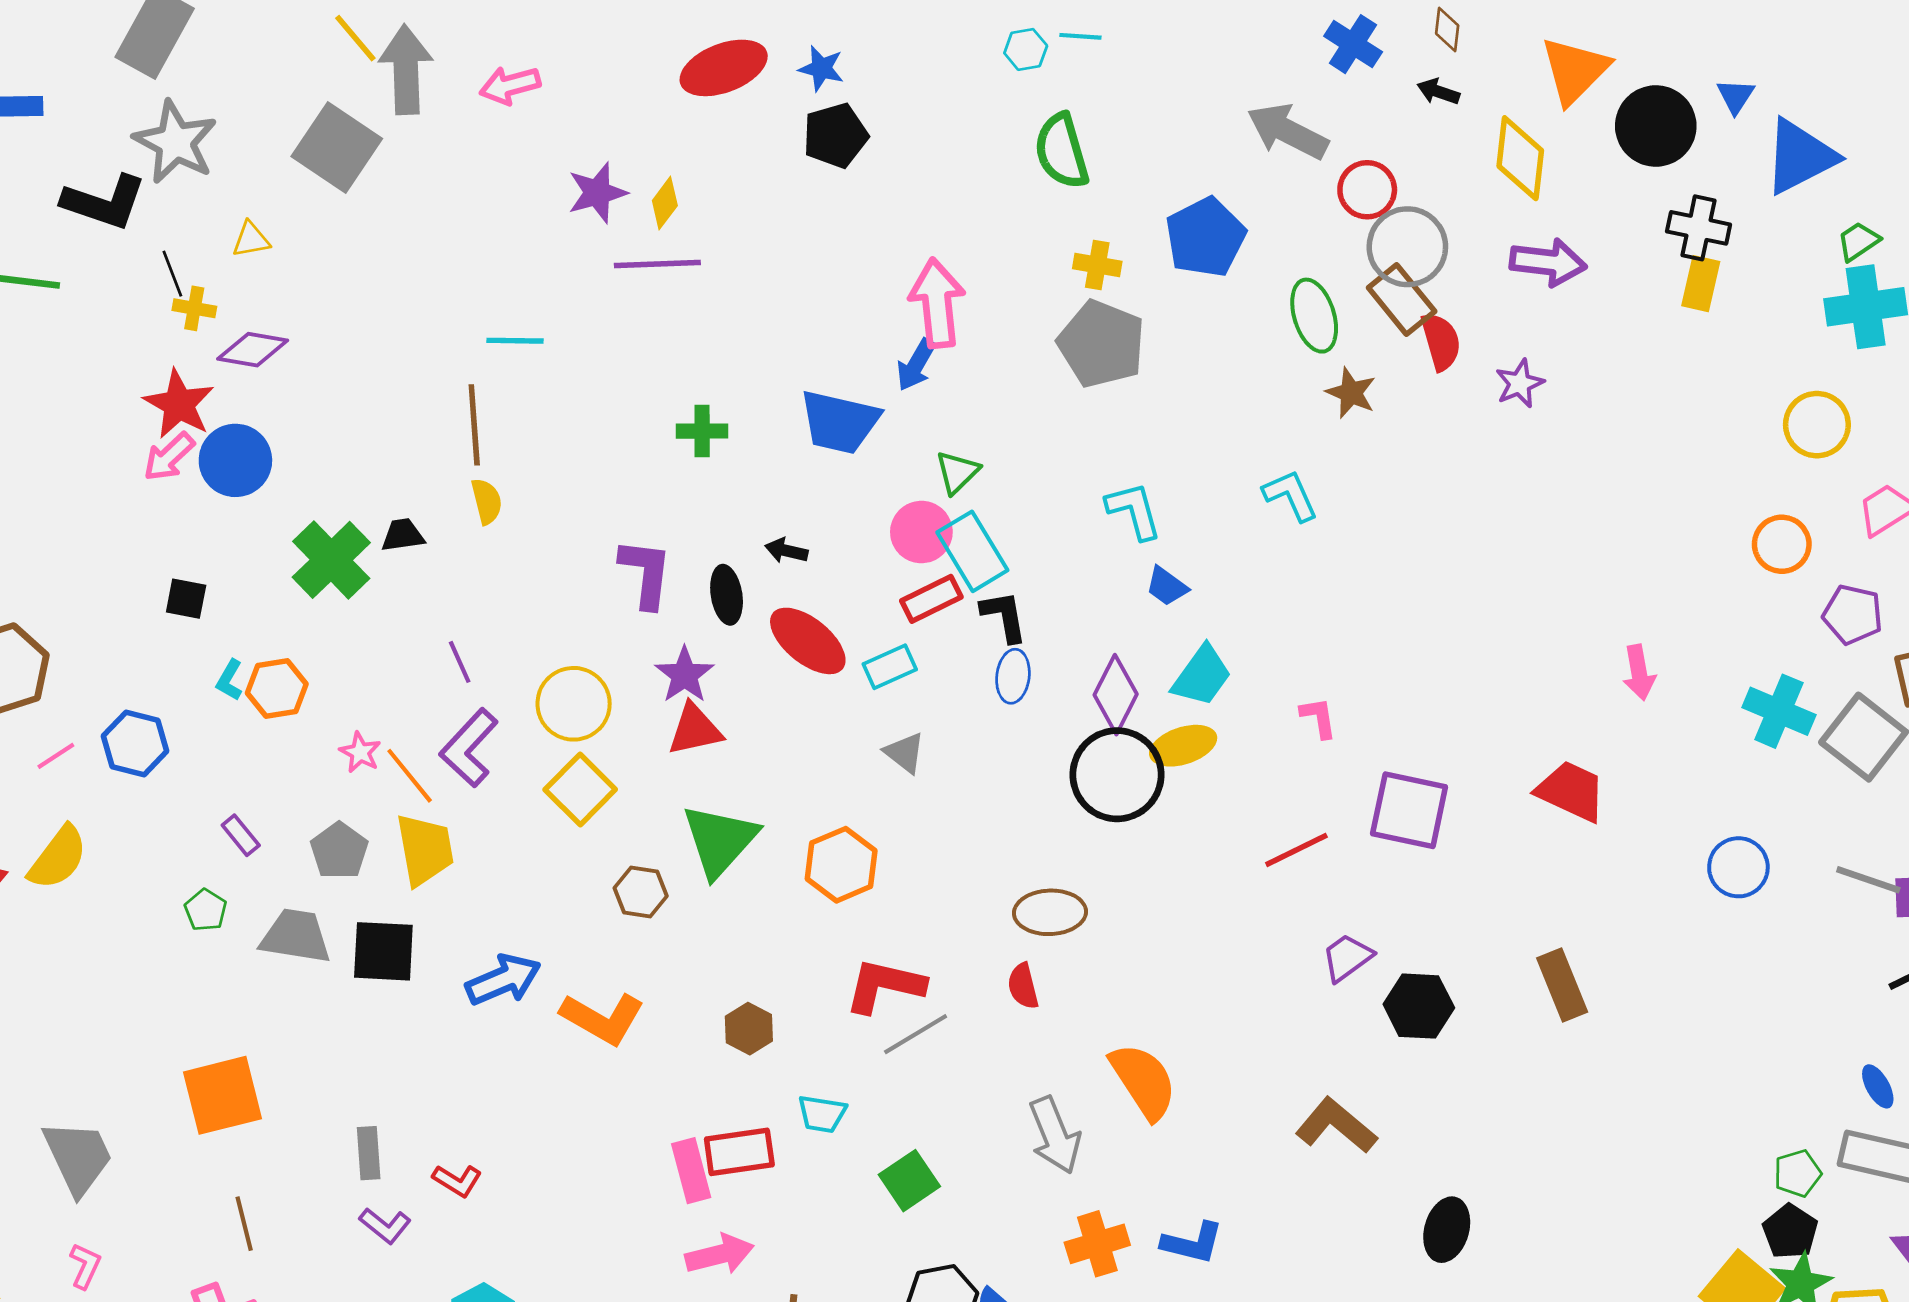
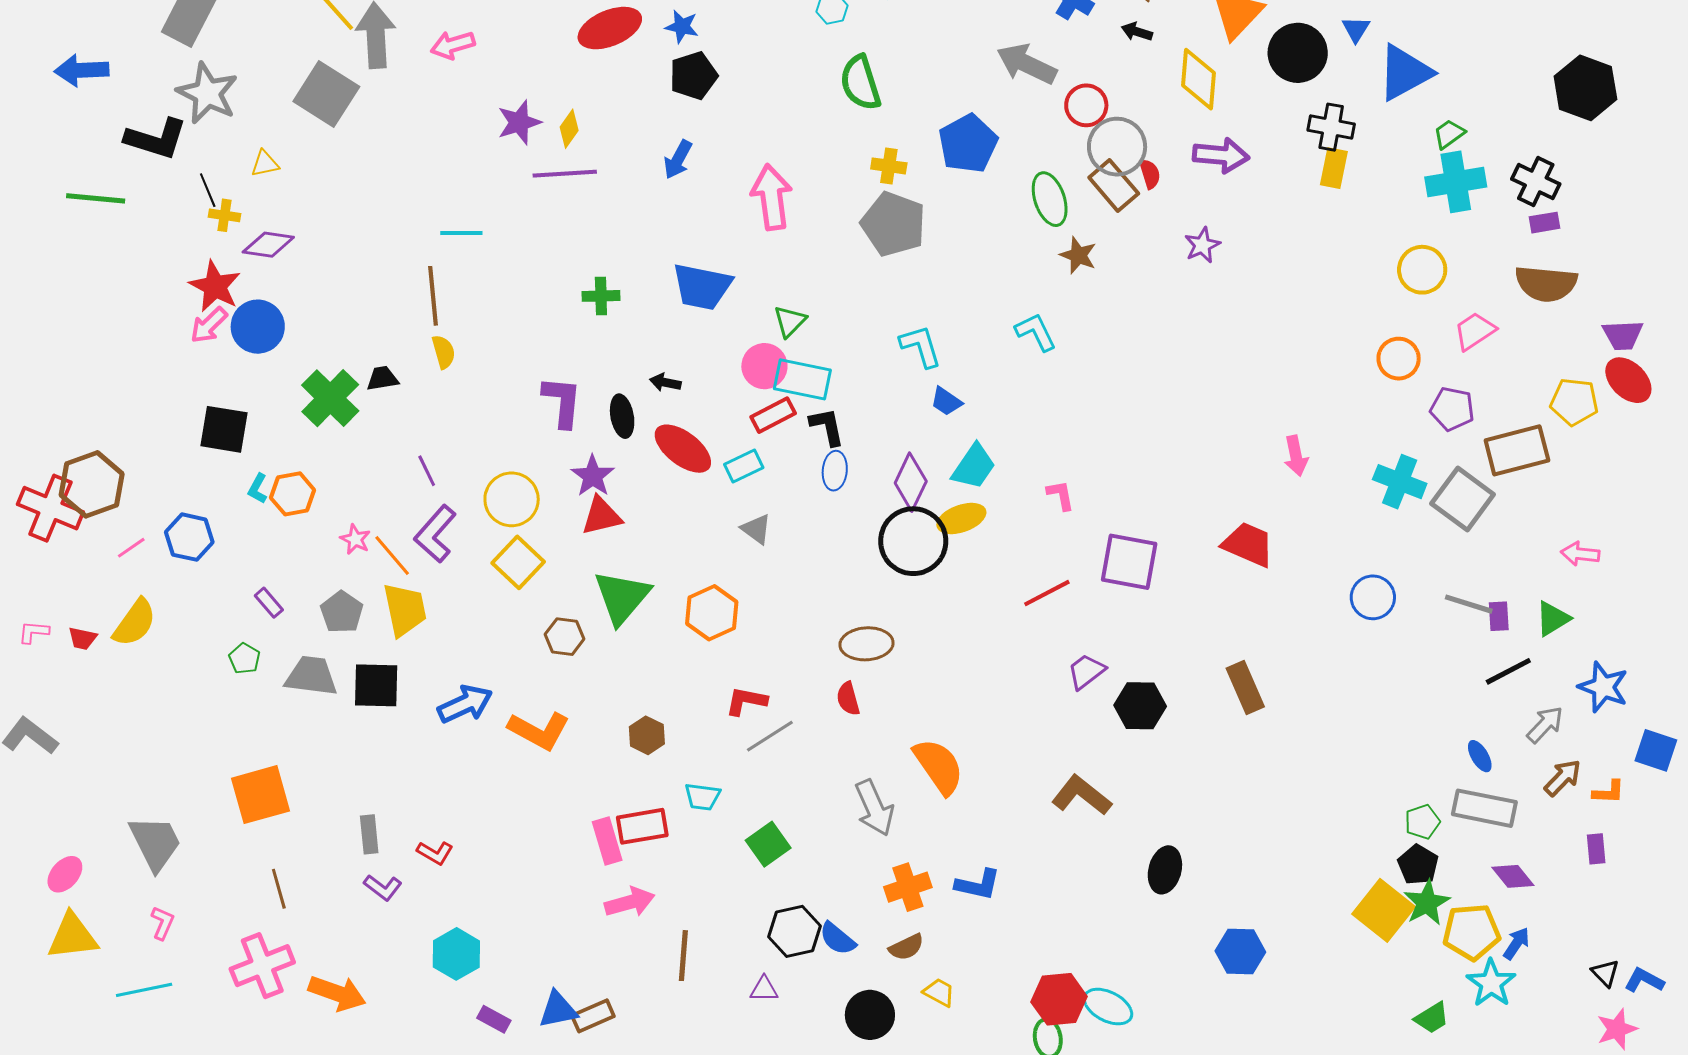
red semicircle: (1441, 342) -> (1150, 174), moved, size x0.7
blue arrow: (916, 365) -> (678, 160), moved
cyan rectangle: (972, 551) -> (802, 379), turned -46
black square: (186, 599) -> (224, 429), size x1.6
red L-shape: (885, 986) -> (746, 701), size x0.7

